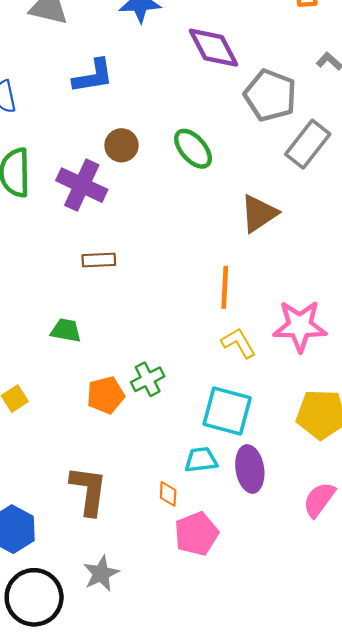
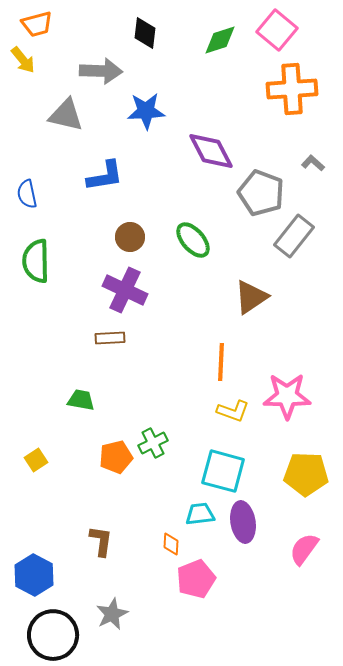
purple cross: (82, 185) -> (125, 290), moved
yellow L-shape: (238, 343) -> (233, 411), turned 140
brown L-shape: (89, 491) -> (101, 541), size x0.7

